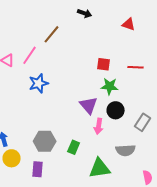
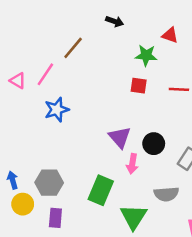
green star: (110, 86) -> (146, 55), moved
gray hexagon: (45, 141) -> (49, 183), moved
green rectangle: (74, 147) -> (101, 190), size x1.6
green triangle: (100, 168) -> (134, 217), turned -50

